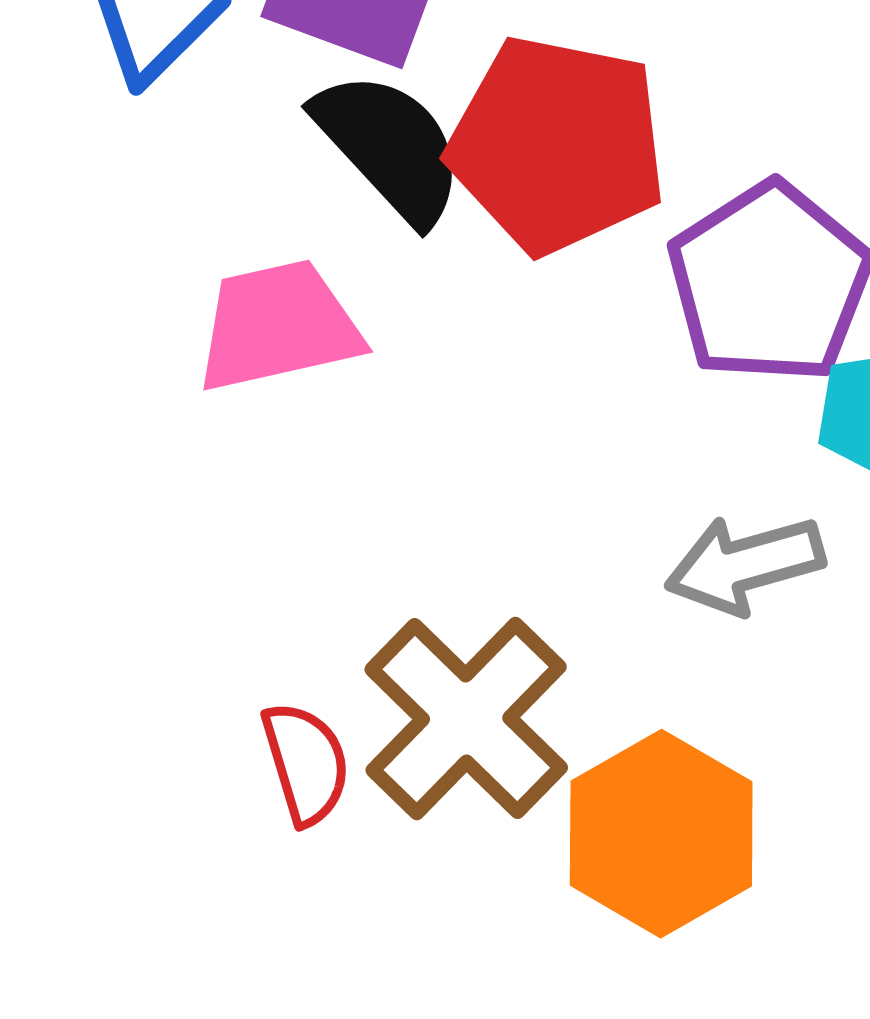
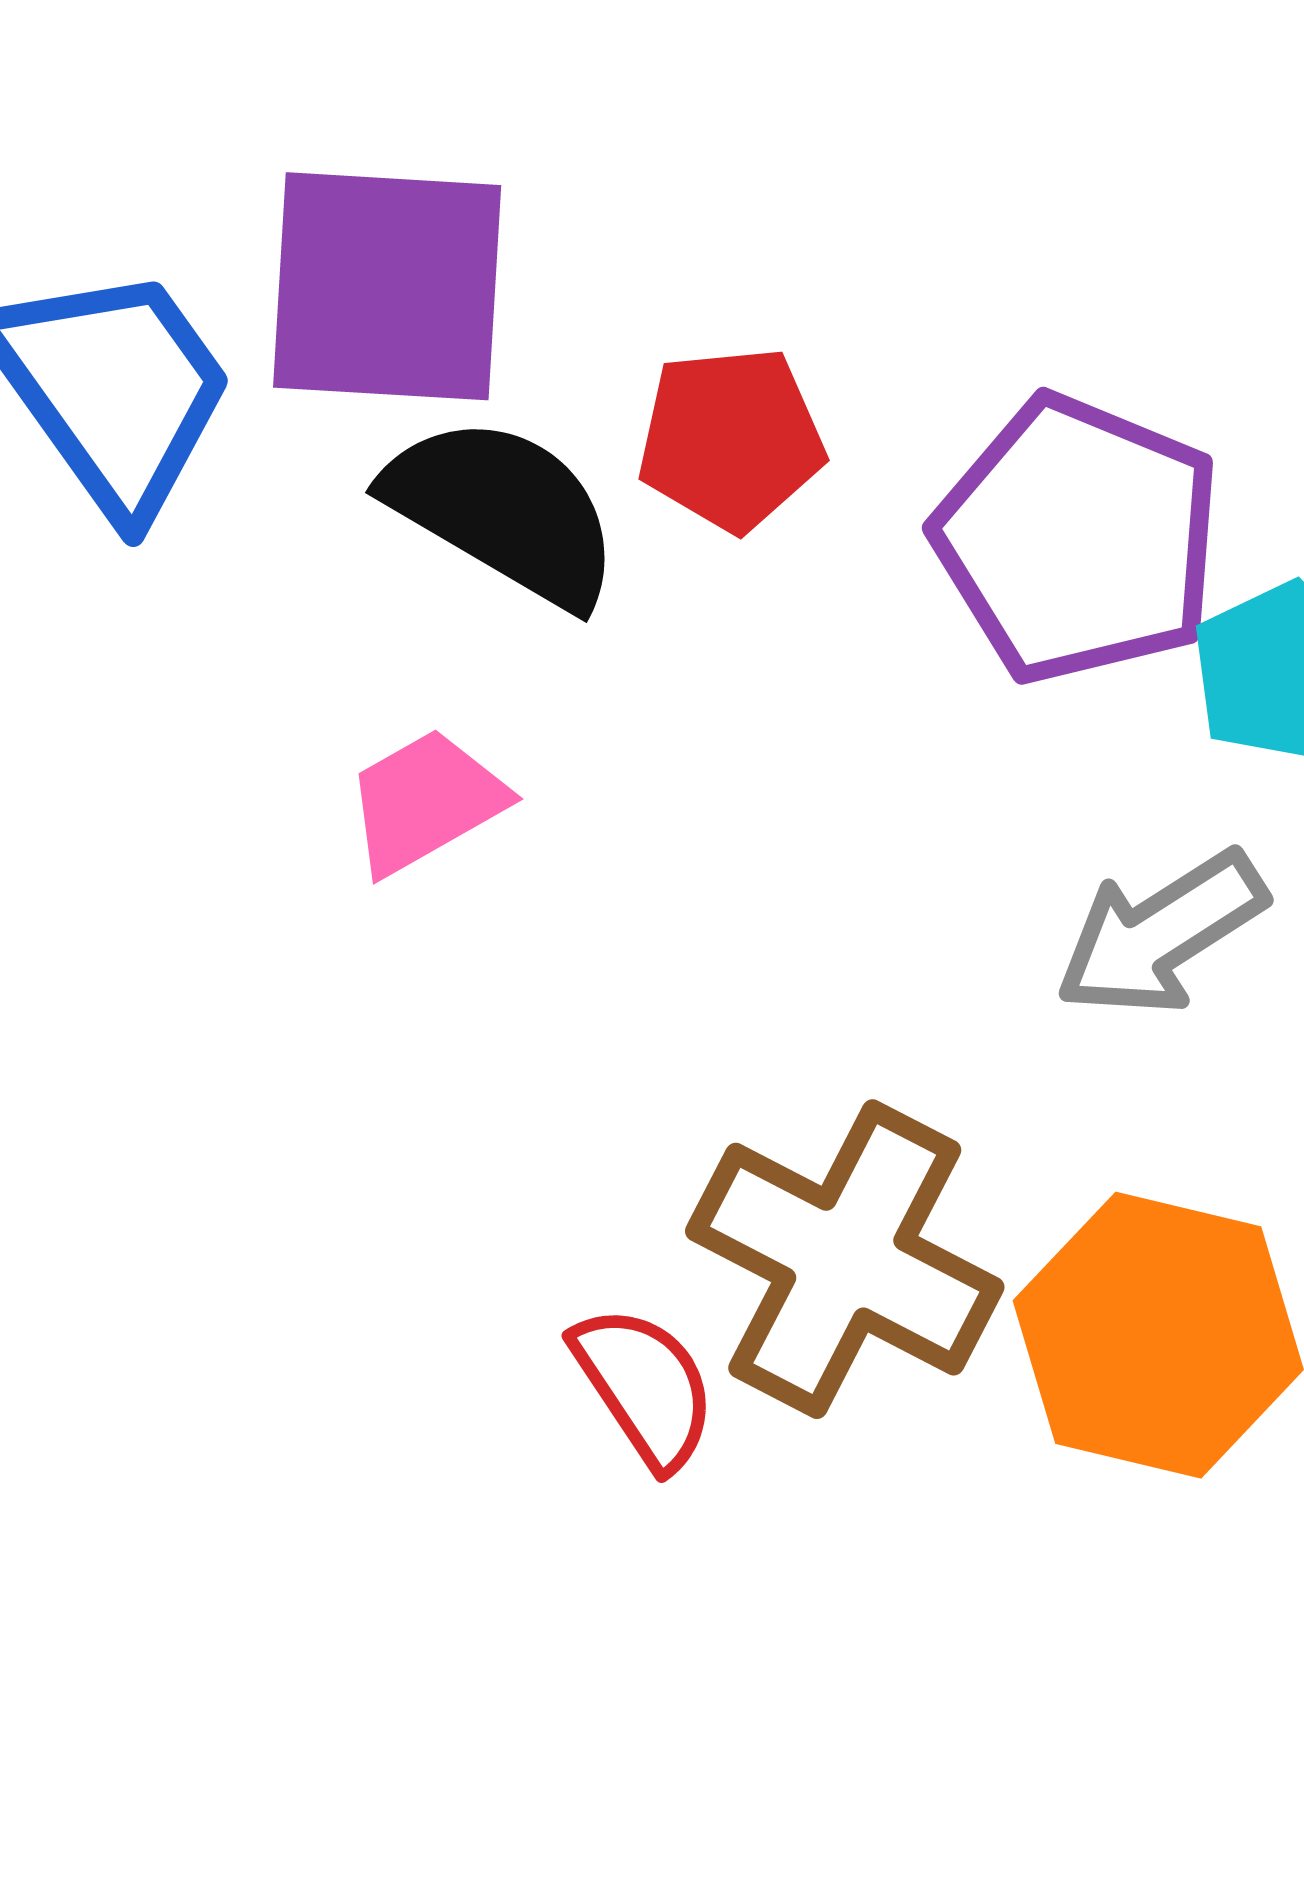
red pentagon: (557, 145) -> (731, 439), size x0.6
pink trapezoid: (278, 326) -> (426, 802), size x0.7

